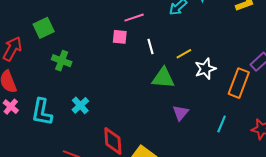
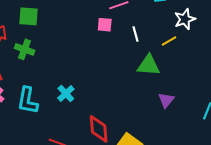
green square: (44, 28) -> (28, 16), turned 30
green cross: (62, 61) -> (25, 49), moved
white star: (205, 69) -> (185, 19), moved

